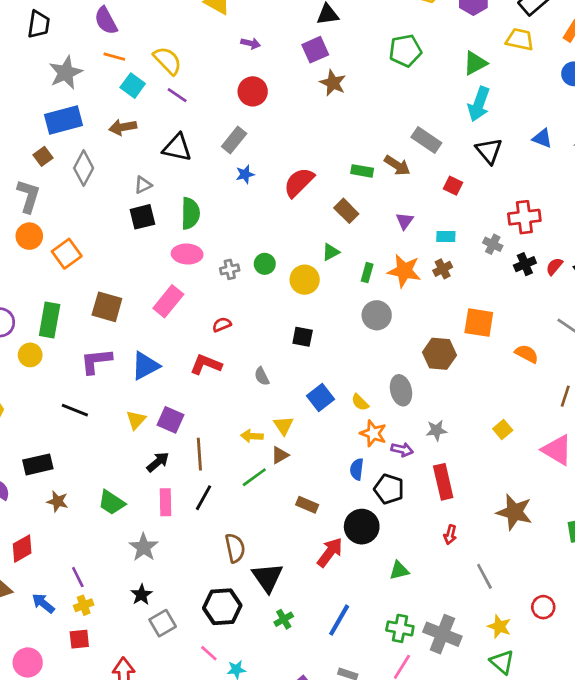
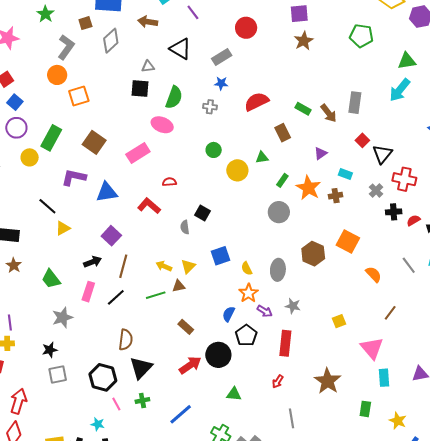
gray rectangle: (426, 140) -> (355, 103), turned 45
black triangle: (489, 151) -> (382, 154), moved
gray cross: (230, 269) -> (210, 107), moved
black square: (303, 337) -> (203, 213), moved
yellow triangle: (136, 420) -> (63, 228), moved
pink line: (209, 653) -> (116, 404), moved

